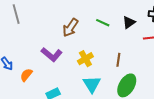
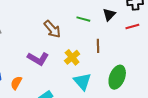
brown arrow: (70, 28) -> (52, 29), turned -66
brown line: (118, 60) -> (98, 46), moved

